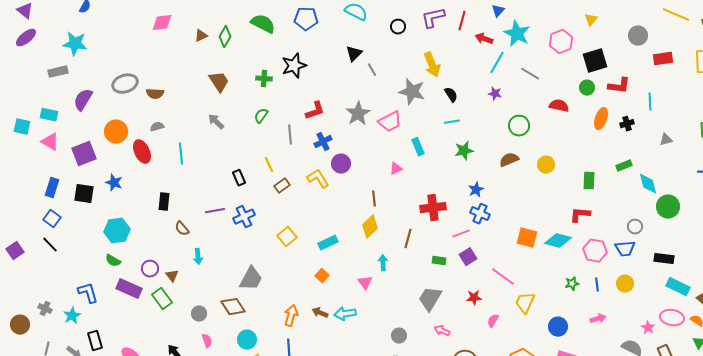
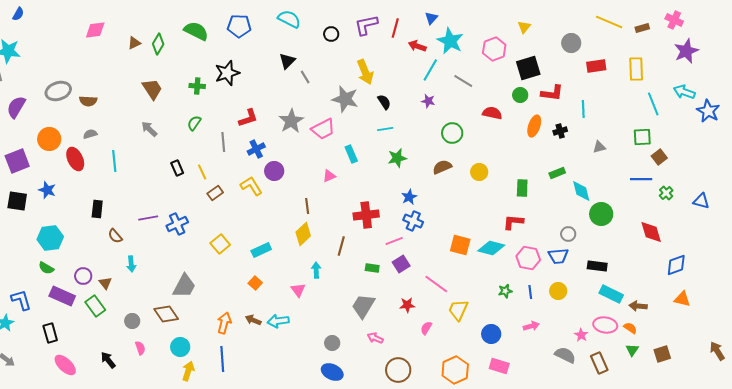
black rectangle: (239, 178) -> (177, 168), moved
black rectangle: (95, 341) -> (50, 333), moved

